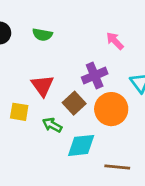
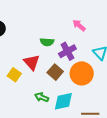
green semicircle: (42, 35) -> (47, 42), moved
yellow square: (19, 112) -> (14, 75), moved, turned 32
green arrow: (52, 125) -> (42, 97), moved

